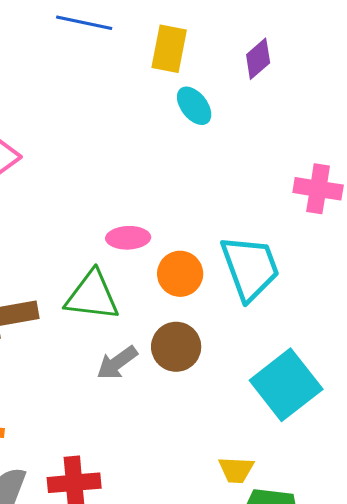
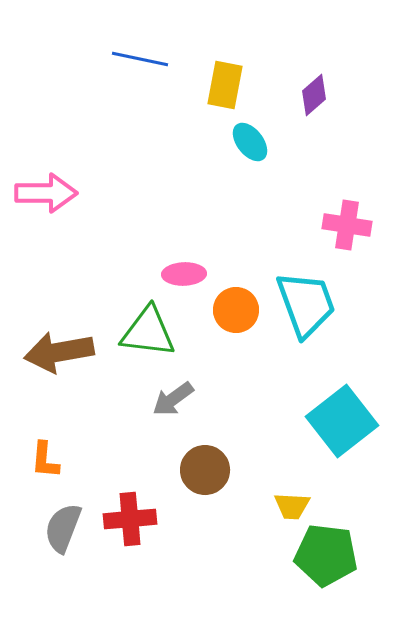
pink cross: (318, 189) -> (347, 225), moved
brown circle: (176, 347) -> (205, 470), moved

